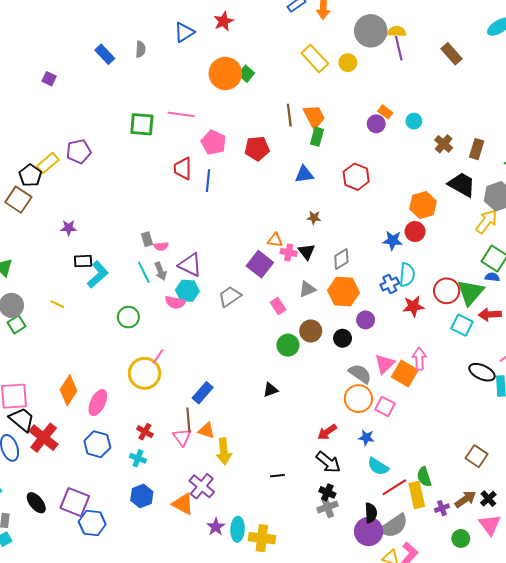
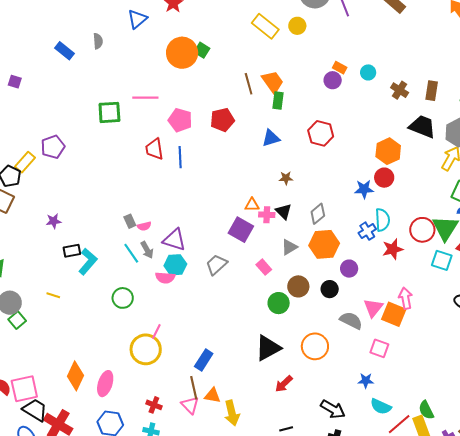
black triangle: (270, 390) -> (268, 348), size x1.8
orange circle: (358, 399) -> (315, 346), moved
red arrow: (327, 432) -> (284, 384), moved

